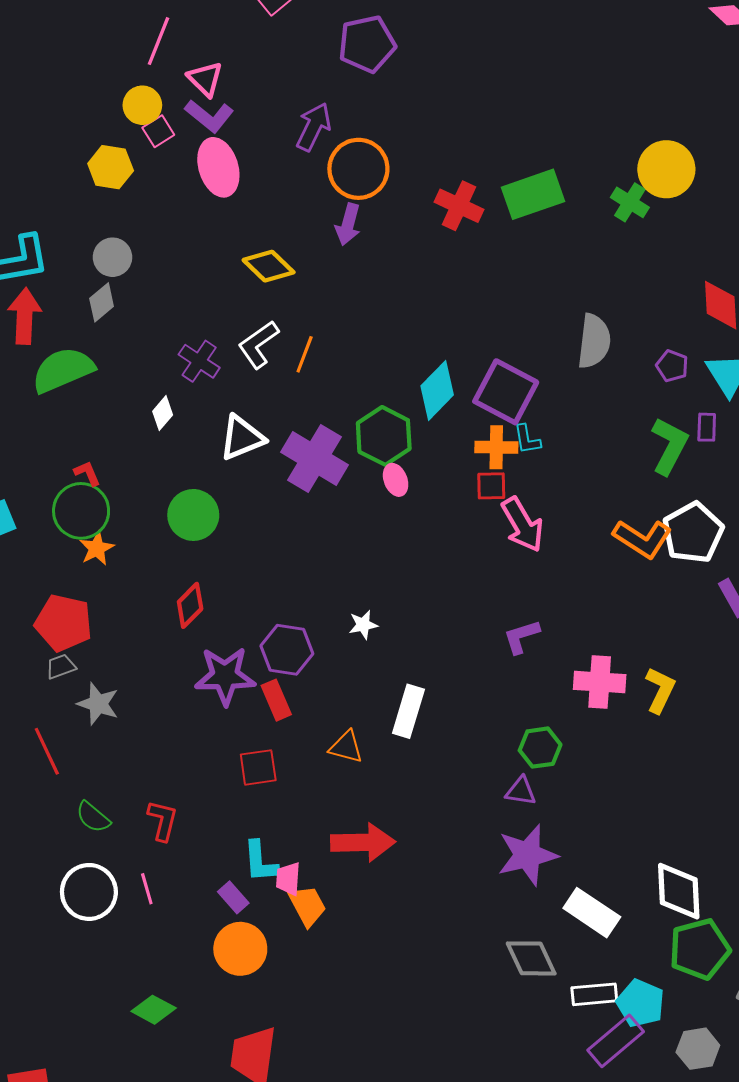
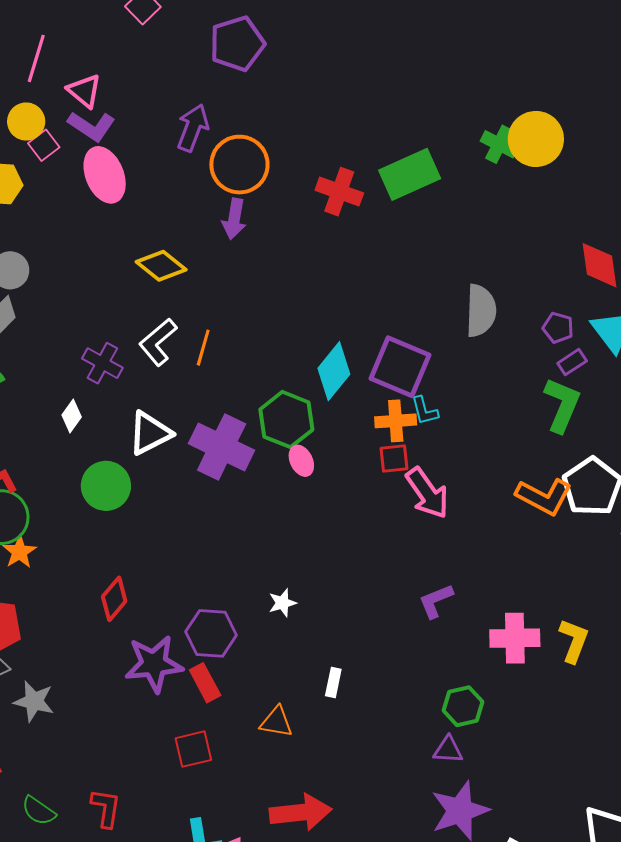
green cross: (630, 202) -> (499, 144), moved
purple rectangle: (707, 427) -> (572, 362), moved, turned 60
green circle: (193, 515) -> (106, 486), moved
white rectangle: (408, 711) -> (333, 682), size x0.6

